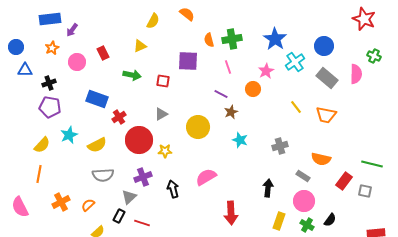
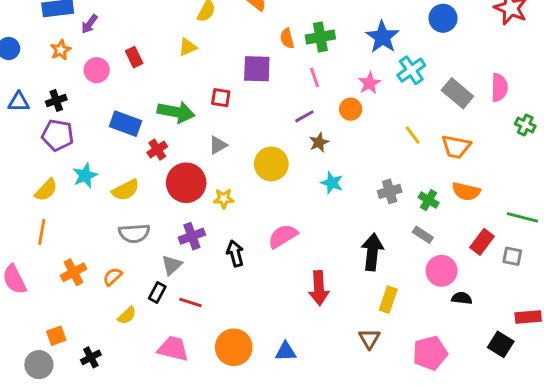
blue circle: (324, 46) -> (443, 18), moved
green cross: (374, 56) -> (525, 125), moved
blue triangle: (25, 70) -> (19, 102), moved
green arrow: (132, 75) -> (176, 112), moved, size x1.4
purple line: (221, 94) -> (304, 116), turned -56
orange semicircle: (321, 159) -> (466, 191), moved
black arrow: (268, 188) -> (372, 252), size x1.4
pink circle: (304, 201) -> (442, 271), moved
black semicircle: (330, 220) -> (462, 298), turned -120
green cross: (307, 225) -> (429, 200), moved

